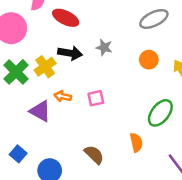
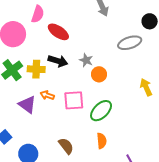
orange circle: (149, 60) -> (99, 74), moved
yellow cross: (45, 67) -> (36, 69), turned 30
pink square: (96, 98) -> (74, 100), size x1.5
green ellipse: (160, 113) -> (101, 111), moved

